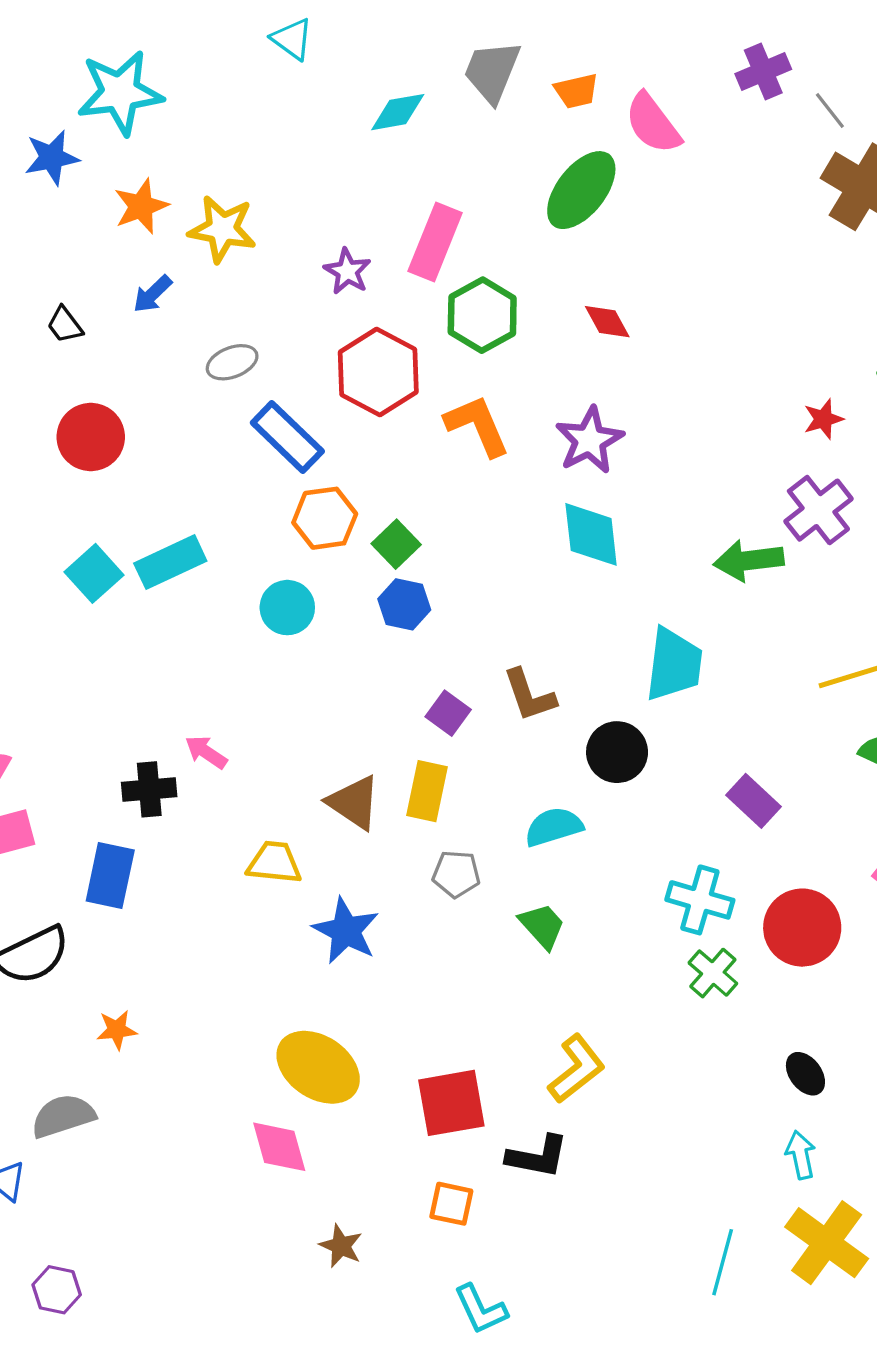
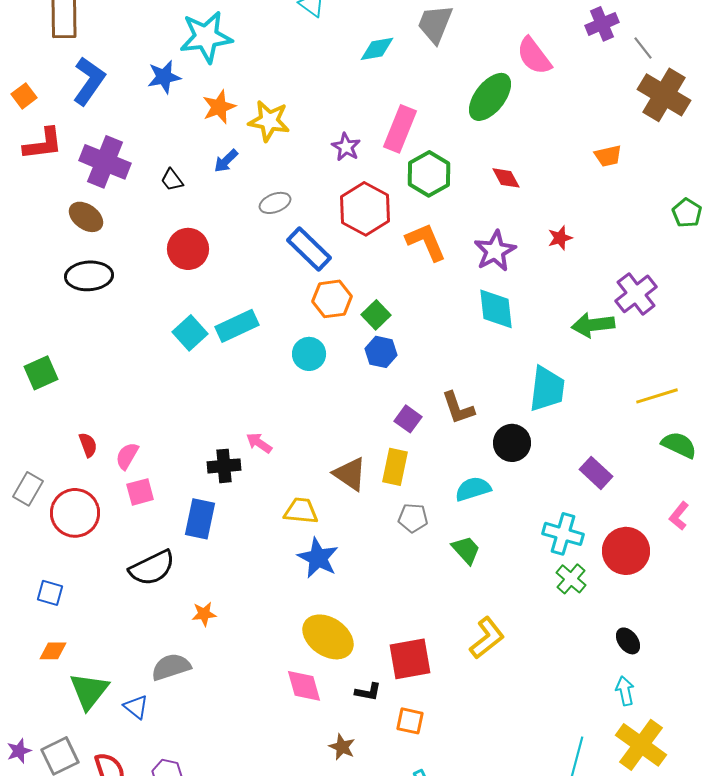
orange trapezoid: (576, 91) -> (608, 156), moved
red star: (823, 419) -> (560, 238), moved
blue star: (346, 931) -> (318, 558), moved
black L-shape: (537, 1157) -> (368, 692), moved, size x0.7

